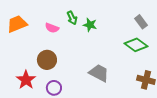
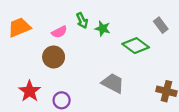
pink semicircle: (52, 28) -> (59, 32), turned -48
green diamond: (136, 45) -> (136, 46), moved
brown circle: (47, 60) -> (54, 57), moved

